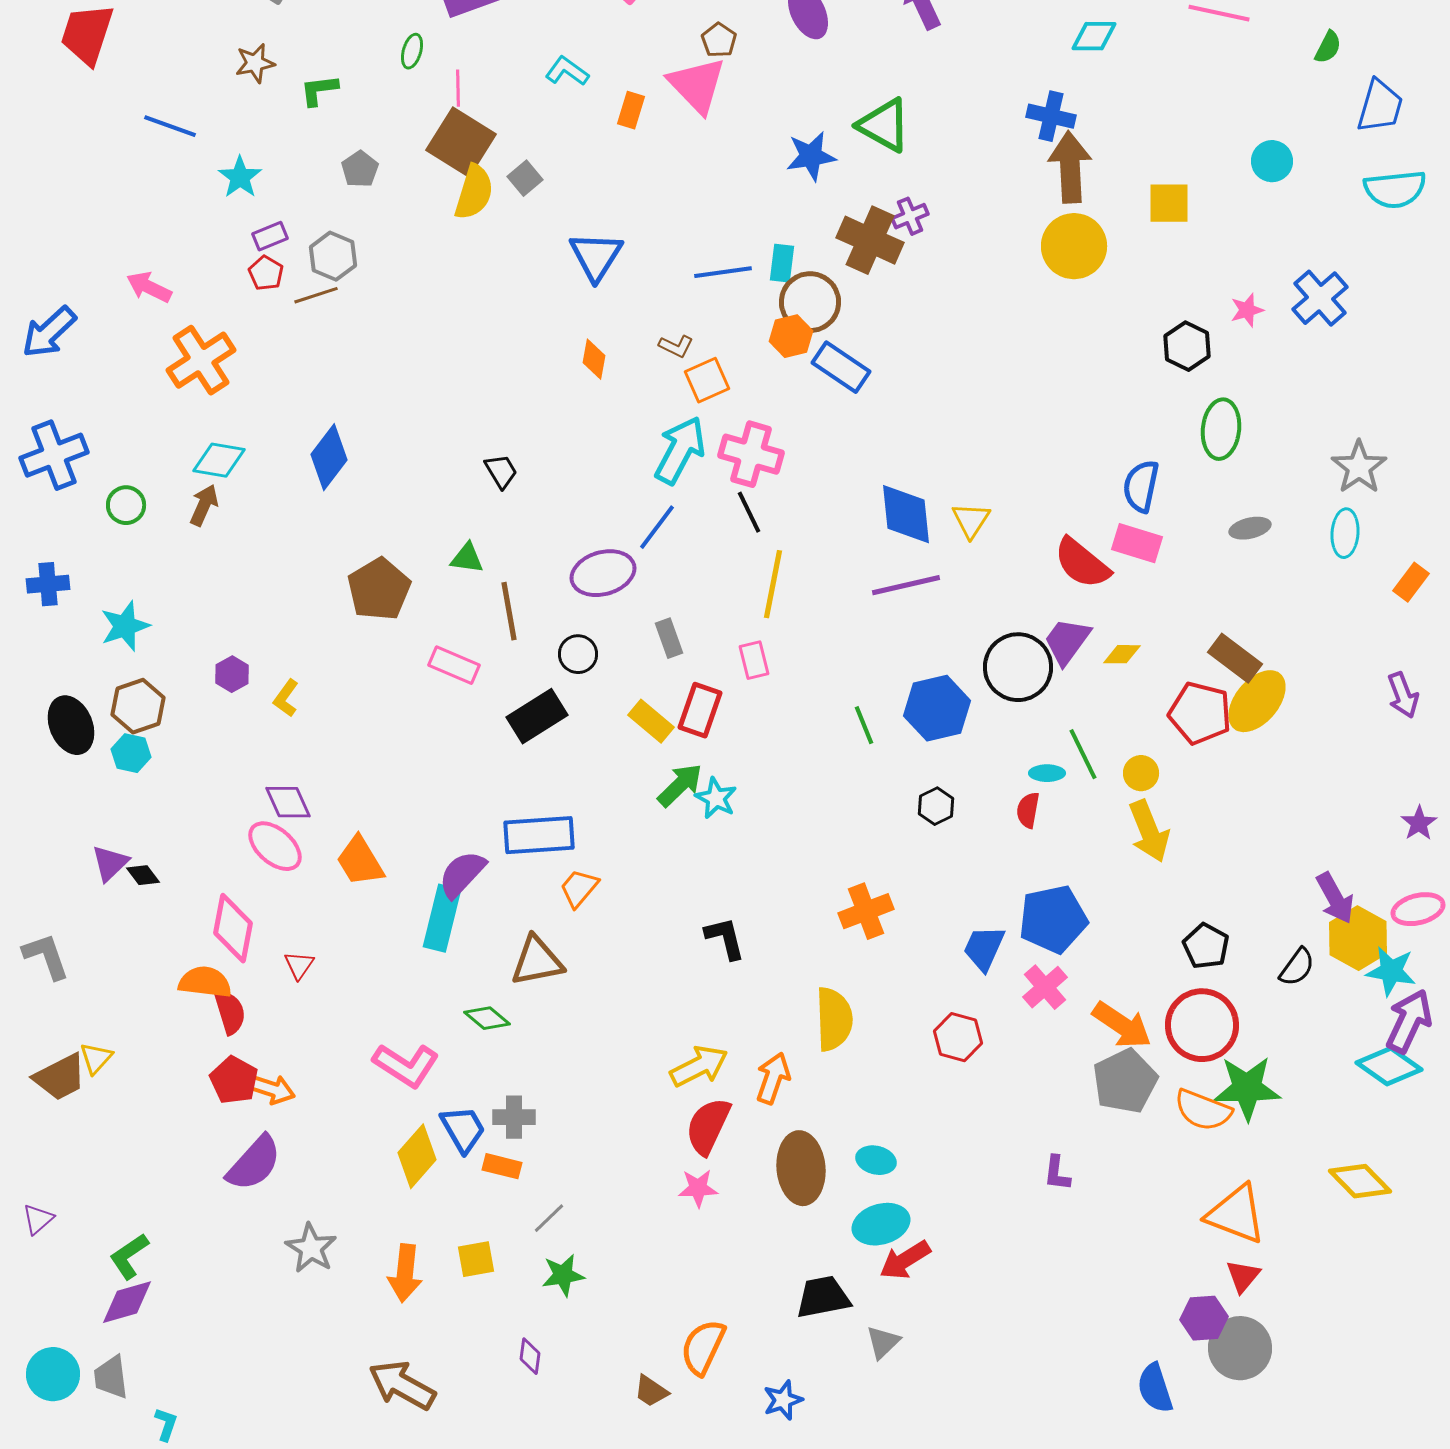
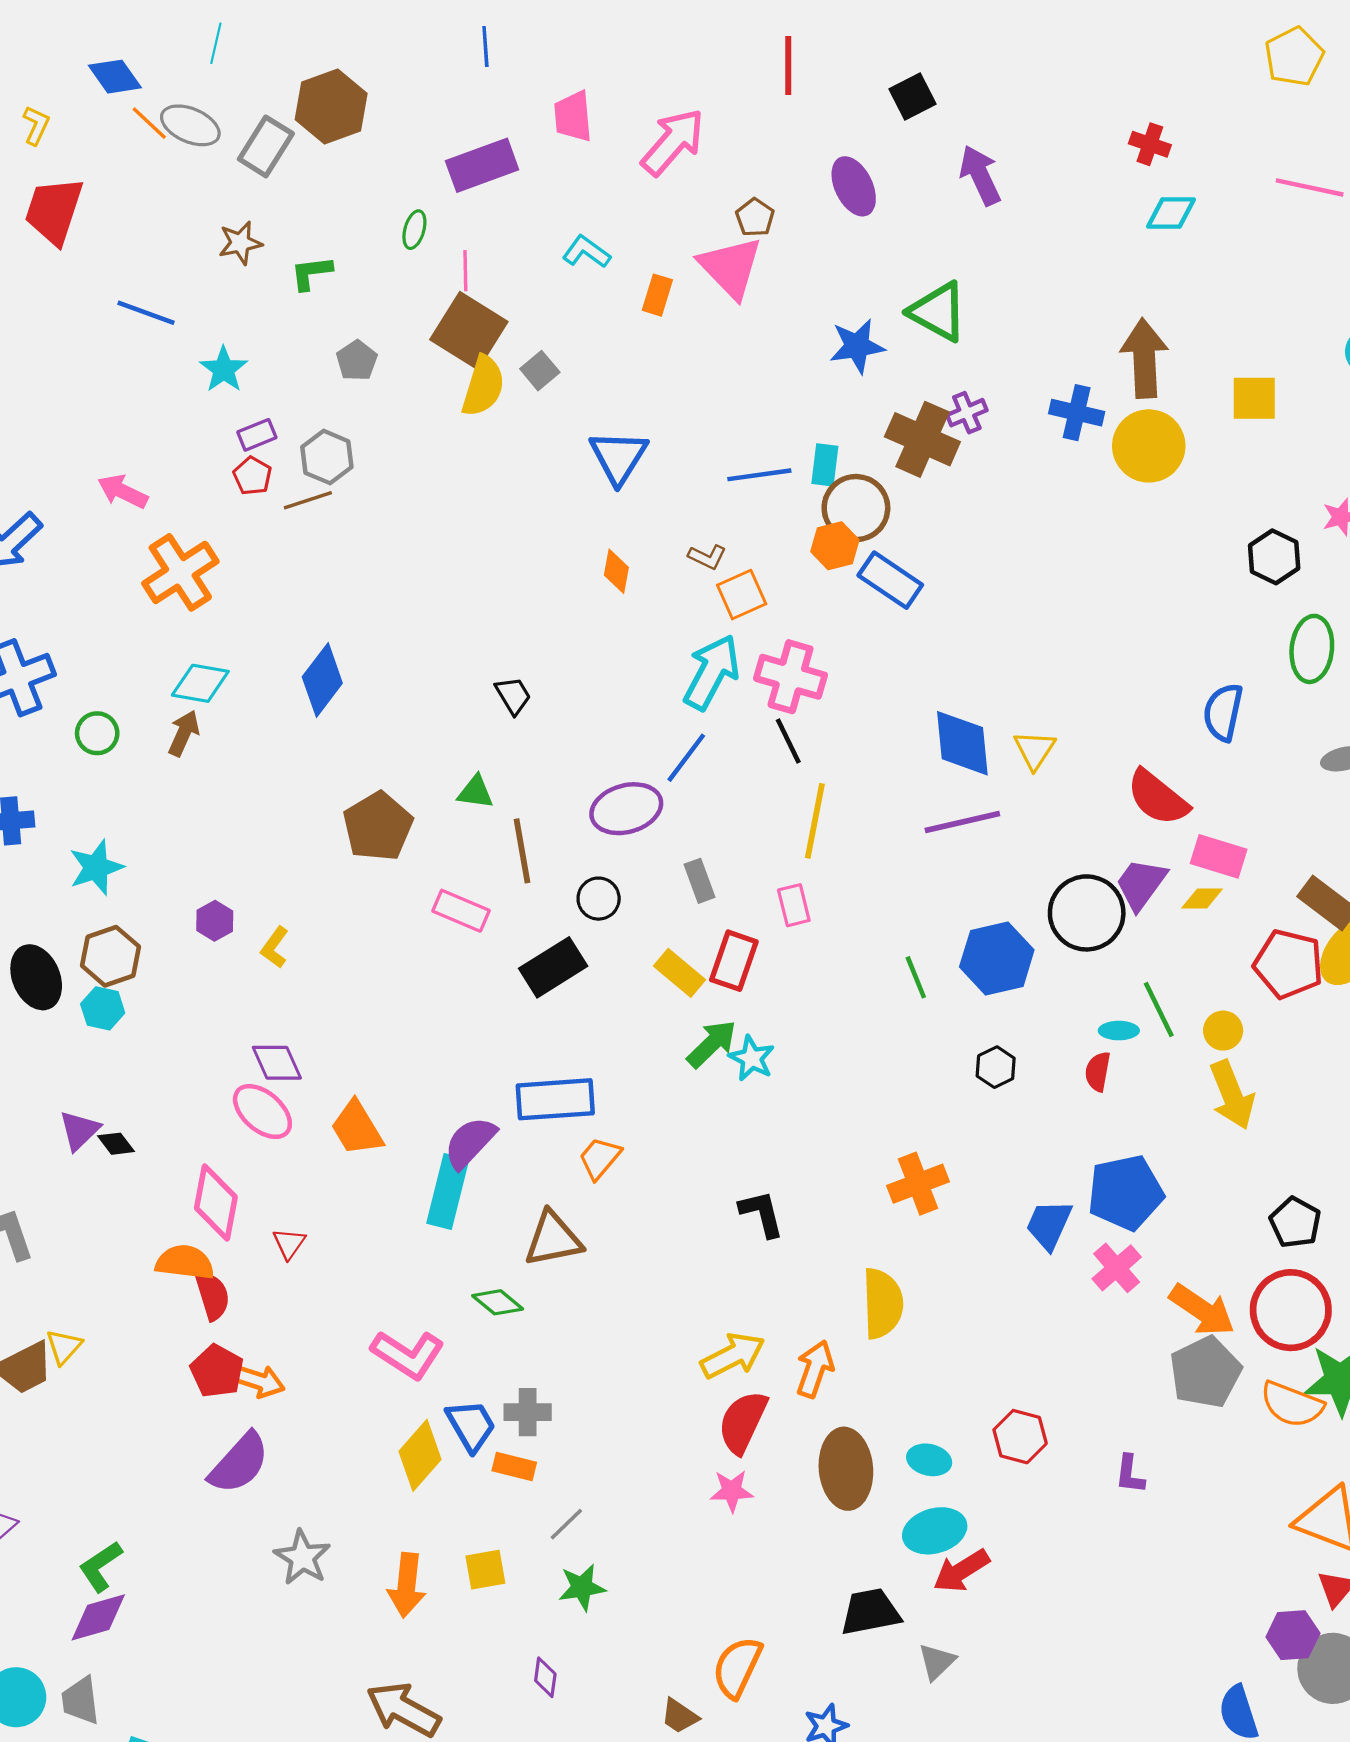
blue cross: (1051, 116) -> (1077, 413), moved
pink rectangle: (1137, 543) -> (1219, 856), moved
red hexagon: (958, 1037) -> (1020, 1437), moved

